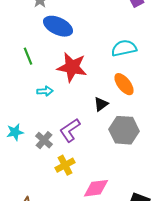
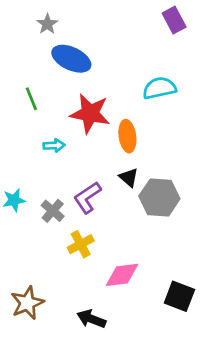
orange ellipse: (124, 84) -> (127, 136), moved, turned 30
black triangle: (101, 104) -> (129, 177), moved, turned -42

